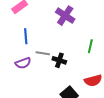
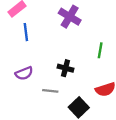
blue line: (26, 36) -> (26, 32), moved
gray line: (43, 53) -> (50, 91), moved

